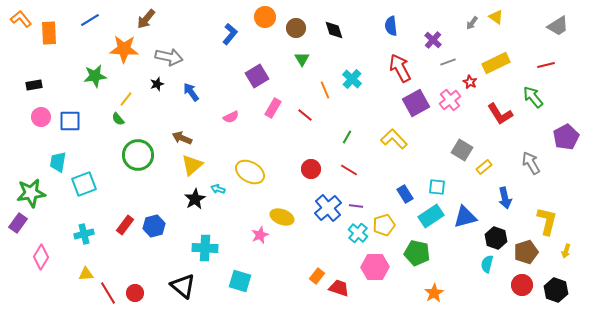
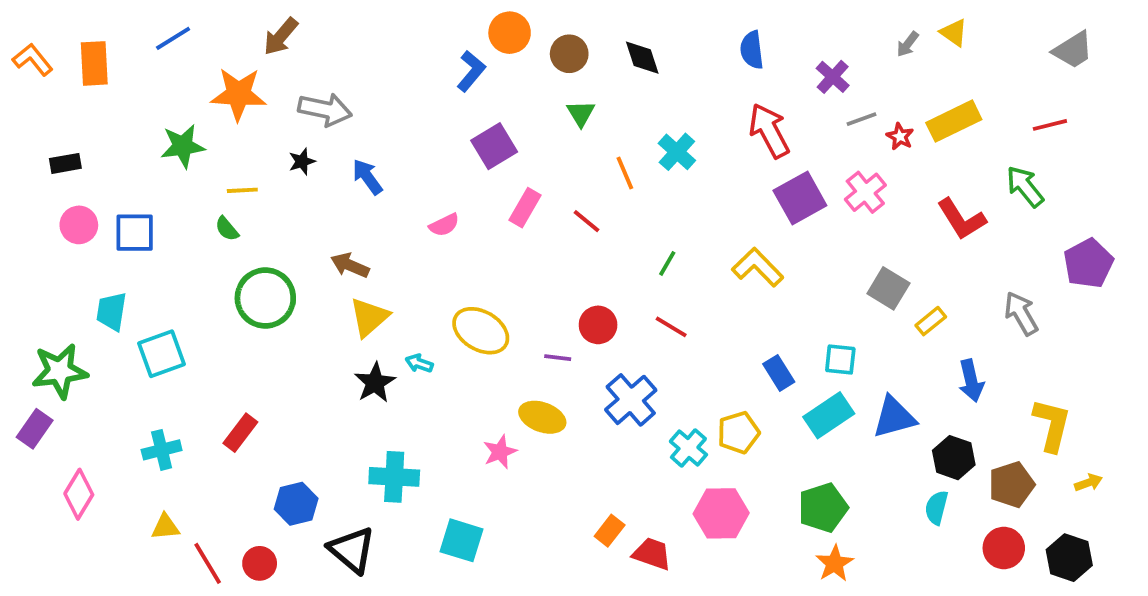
orange L-shape: (21, 19) -> (33, 60), moved
blue L-shape: (230, 34) -> (471, 71), moved
red star: (470, 82) -> (900, 136), moved
yellow line: (126, 99) -> (242, 190), turned 49
purple line: (356, 206) -> (558, 358), moved
blue hexagon: (154, 226) -> (296, 504), moved
yellow arrow: (566, 251) -> (1088, 483), turned -128
green pentagon: (417, 253) -> (823, 508), moved, turned -30

